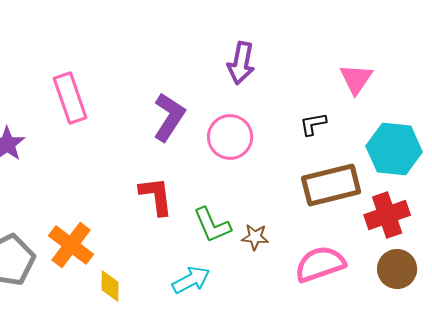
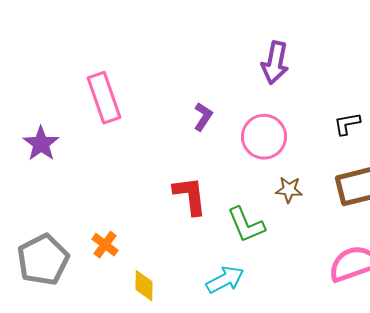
purple L-shape: (169, 117) -> (203, 117), size x0.6
brown star: (255, 237) -> (289, 190), moved
orange cross: (71, 245) -> (105, 245), size x0.6

